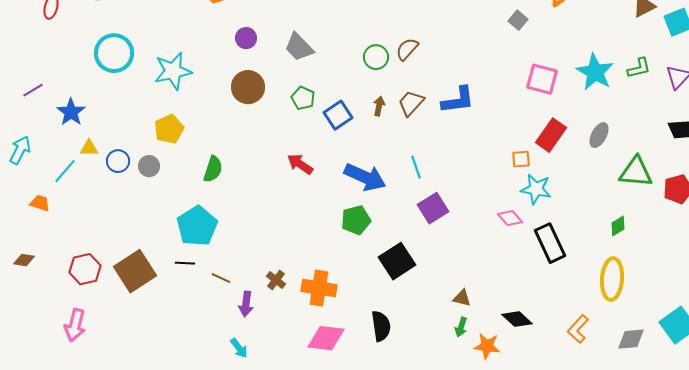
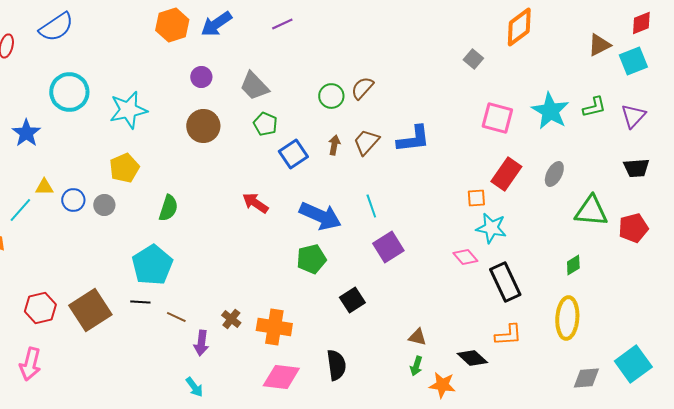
green pentagon: (303, 98) -> (265, 124), moved
blue star: (71, 112) -> (26, 133), moved
black square: (397, 261) -> (352, 300), size x0.7
orange L-shape: (578, 329) -> (508, 335), moved, turned -136

